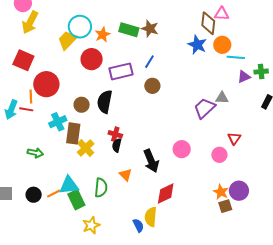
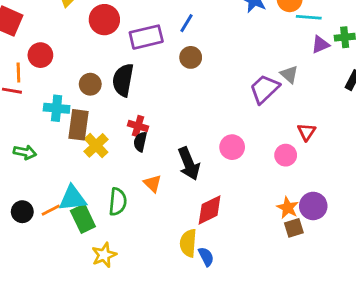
red circle: (46, 84) -> (40, 55), size x0.7
gray triangle: (222, 98) -> (289, 74), turned 40
cyan cross: (58, 122) -> (57, 108), turned 30
blue semicircle: (138, 225) -> (206, 257), moved

